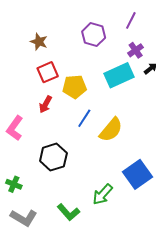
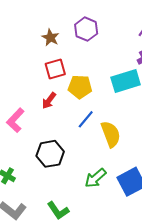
purple hexagon: (94, 35) -> (86, 29), moved
yellow semicircle: (111, 130) -> (111, 134), turned -68
green arrow: (103, 194) -> (96, 178), moved

